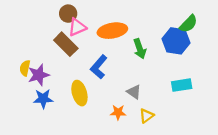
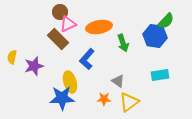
yellow semicircle: (25, 68) -> (12, 57), moved
blue star: (43, 99) -> (62, 98), moved, size x1.4
yellow triangle: (146, 116) -> (129, 102), size x1.5

